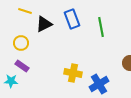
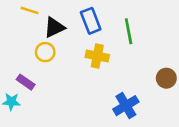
yellow circle: (21, 43) -> (45, 52), moved
yellow cross: (73, 73) -> (97, 56), moved

